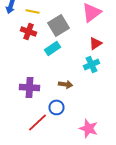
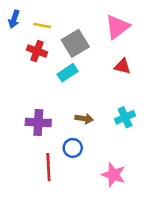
red triangle: (96, 43) -> (122, 66), turned 48
cyan cross: (92, 64) -> (125, 117), moved
red line: (38, 122) -> (48, 167), turned -50

